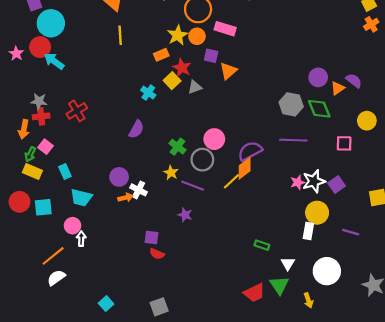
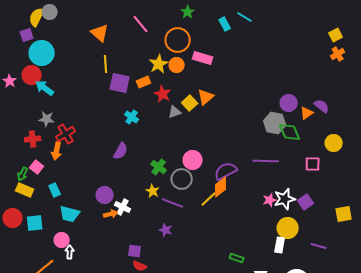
purple square: (211, 56) -> (120, 83), moved, size x1.5
yellow square: (172, 81) -> (190, 103), moved
gray star: (39, 101) -> (47, 119), moved
gray hexagon: (291, 104) -> (275, 123), moved
orange arrow: (24, 129) -> (57, 151), moved

